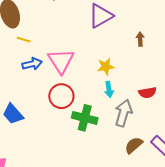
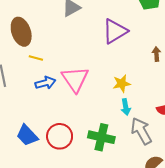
red circle: (61, 96) -> (60, 136), moved
gray arrow: (123, 113) -> (141, 131), turned -44

